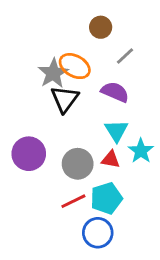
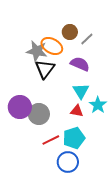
brown circle: (101, 27) -> (70, 32), moved
gray star: (53, 73) -> (37, 51), turned -30
gray circle: (78, 164) -> (39, 114), moved

